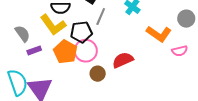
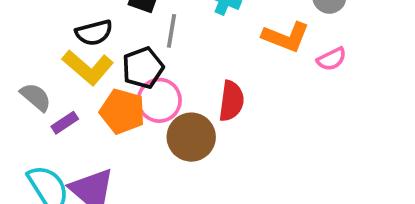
red semicircle: (123, 60) -> (231, 101), turned 135
brown circle: (98, 74) -> (191, 137), size x1.6

